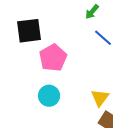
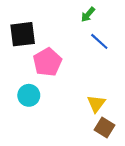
cyan circle: (49, 96) -> (29, 95), moved

